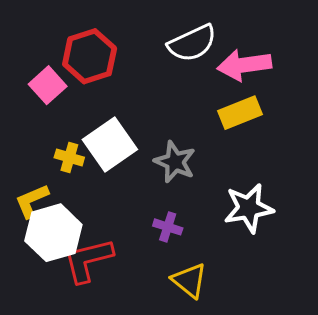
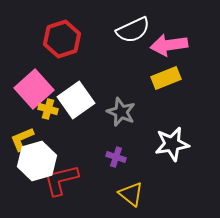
pink square: (48, 85) -> (34, 89), moved, size x1.5

